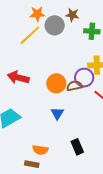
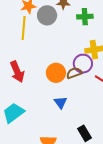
yellow line: (30, 35) -> (24, 28), turned -35
red arrow: (18, 77) -> (17, 72), turned -120

